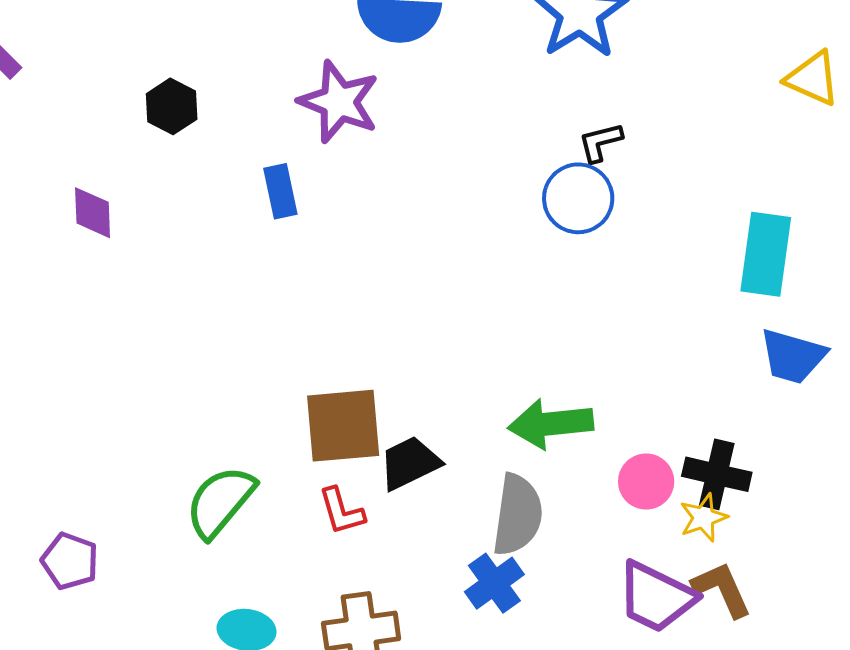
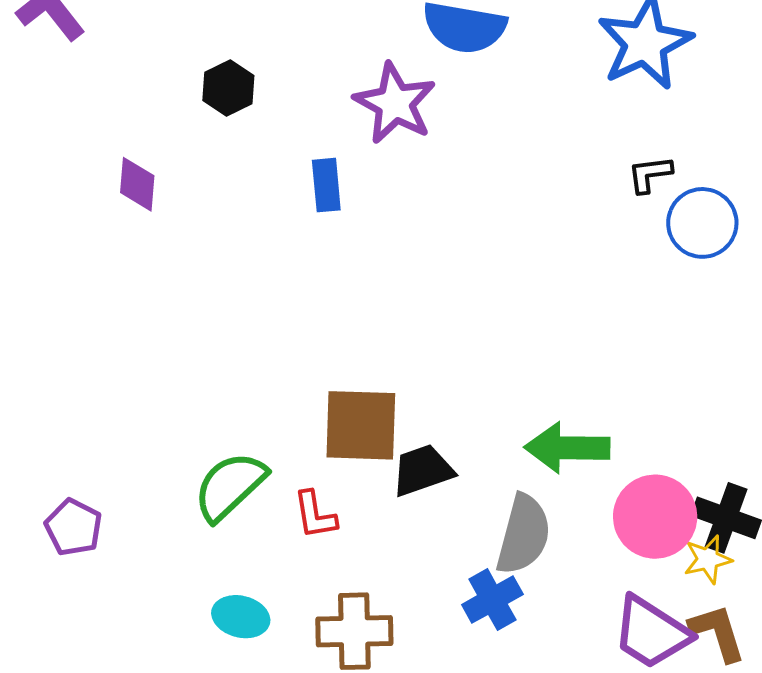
blue circle: (578, 198) -> (702, 223), moved
pink circle: (646, 482) -> (655, 517), size x1.5
red L-shape: (342, 511) -> (315, 515), moved

